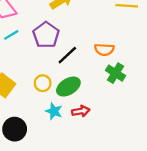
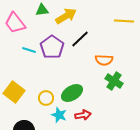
cyan line: (11, 35) -> (29, 50), moved, turned 48
black line: (67, 55) -> (80, 39), moved
yellow circle: (43, 83) -> (46, 98), moved

